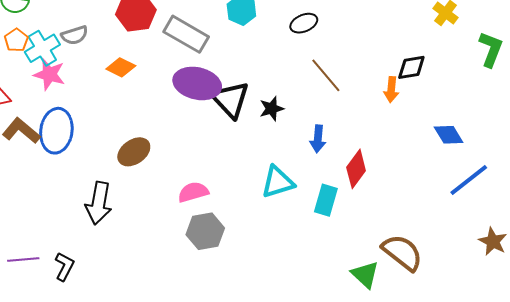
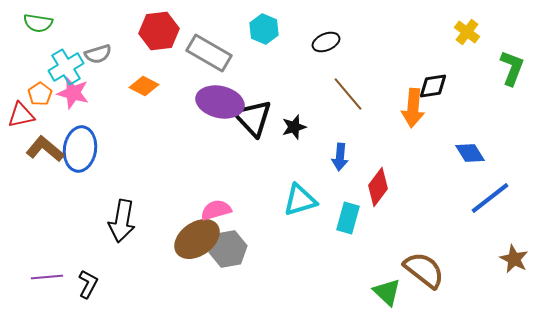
orange pentagon: (16, 40) -> (40, 94), moved
orange arrow: (391, 90) -> (413, 108), size x1.5
brown ellipse: (134, 152) -> (197, 239), moved, size x1.4

